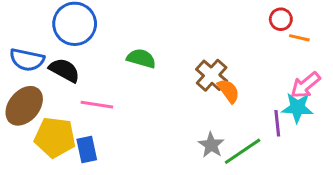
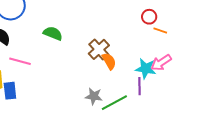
cyan star: (297, 108) -> (146, 69), moved
gray star: (211, 145) -> (94, 96), turned -30

